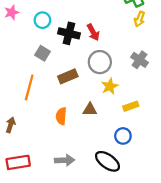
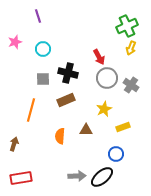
red arrow: (93, 32) -> (99, 57), moved
black cross: (69, 33) -> (68, 73), moved
gray square: (42, 53) -> (43, 79), turned -32
gray circle: (100, 62) -> (107, 78), moved
gray arrow: (65, 160) -> (77, 176), moved
black ellipse: (108, 161) -> (102, 177), turned -75

